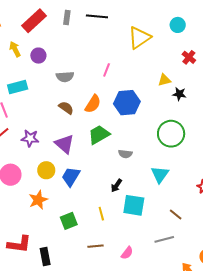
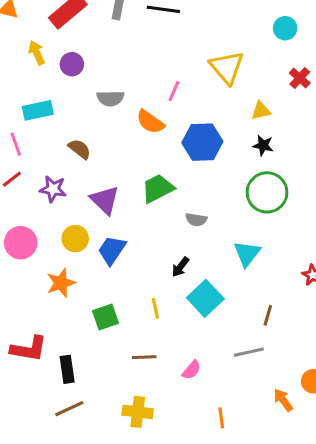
yellow triangle: (139, 38) -> (227, 67), moved, turned -40
black star: (179, 94) -> (263, 145), moved
orange semicircle: (93, 104) -> (150, 122), moved, turned 90
brown semicircle: (66, 108) -> (80, 149), moved
cyan square: (134, 205) -> (205, 298), turned 35
brown line: (176, 215) -> (268, 315), turned 64

